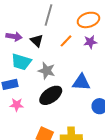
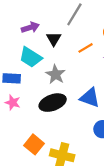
purple arrow: (14, 37) -> (30, 27), turned -42

